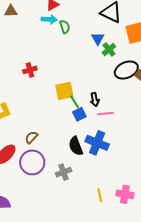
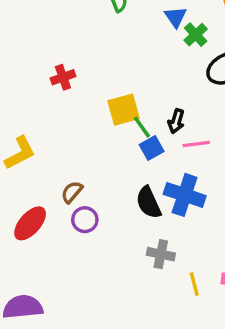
black arrow: (95, 99) -> (176, 121), turned 32
purple circle: (32, 162) -> (85, 220), moved, size x0.6
gray cross: (64, 172) -> (161, 254), moved, turned 35

